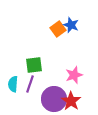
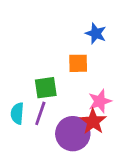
orange square: (58, 29) -> (78, 63), moved, turned 35
red star: (71, 101) -> (93, 121), moved

